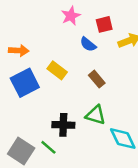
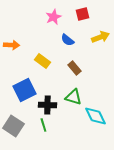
red square: (104, 24) -> (82, 14), moved
blue square: (25, 83) -> (24, 90), moved
green line: (48, 147) -> (43, 125), moved, turned 32

